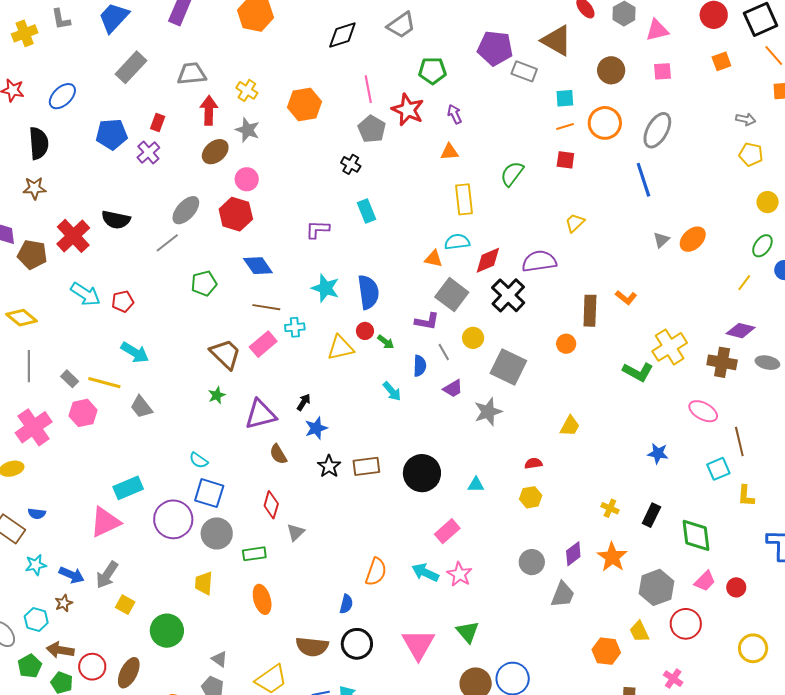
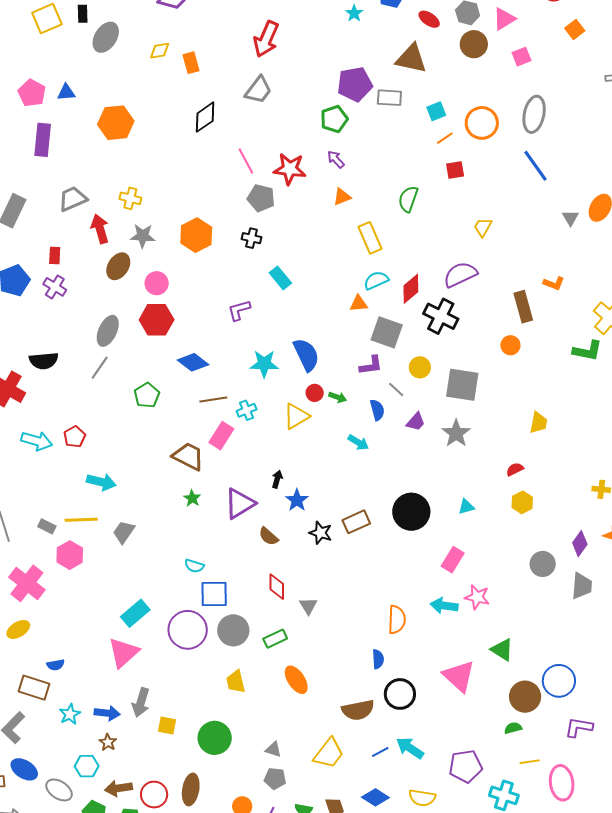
brown circle: (611, 70) -> (474, 44), moved
green pentagon: (432, 71) -> (334, 119), moved
orange hexagon: (305, 104) -> (196, 235), moved
gray trapezoid: (141, 407) -> (124, 532), turned 90

